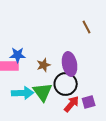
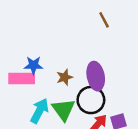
brown line: (87, 27) -> (104, 20), moved
cyan arrow: (23, 93) -> (39, 111), turned -60

